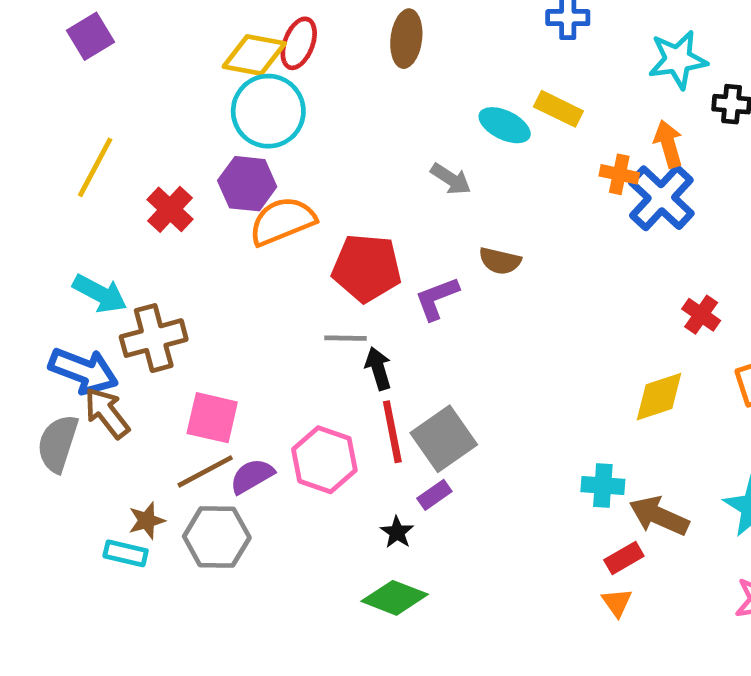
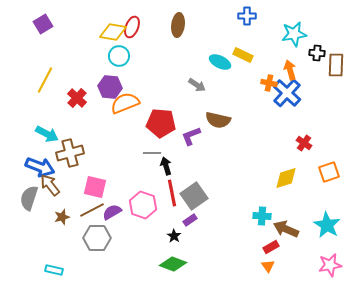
cyan circle: (268, 111) -> (119, 56), size x0.7
brown semicircle: (500, 261) -> (218, 120), size x1.4
brown star: (147, 521) -> (62, 217), moved
cyan rectangle: (126, 553) -> (54, 270), moved

